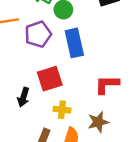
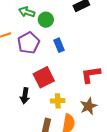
blue rectangle: (74, 43) -> (59, 45), size x0.6

